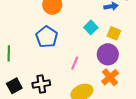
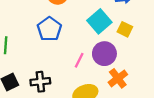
cyan square: (91, 27) -> (99, 21), size x1.5
purple circle: (108, 54) -> (104, 54), moved

